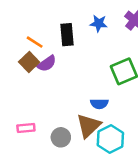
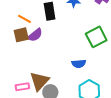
brown square: (29, 62) -> (21, 35), turned 35
brown triangle: (89, 126) -> (39, 81), moved

